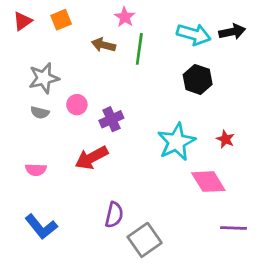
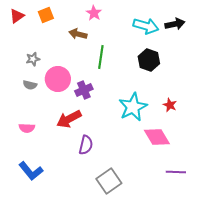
green line: (139, 49) -> (101, 57), moved
gray star: (44, 78) -> (33, 59), size x0.6
pink circle: (77, 105) -> (58, 79), size x1.6
purple semicircle: (114, 215) -> (86, 145), moved

